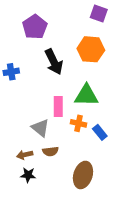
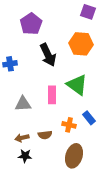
green triangle: (86, 95) -> (77, 85), turned 35
orange cross: (79, 123) -> (69, 125), moved
gray triangle: (40, 128) -> (23, 104), moved, turned -42

